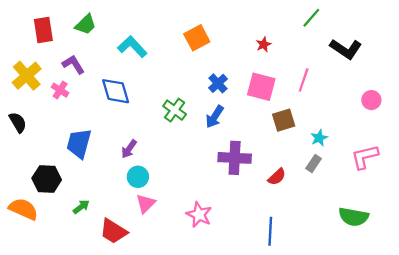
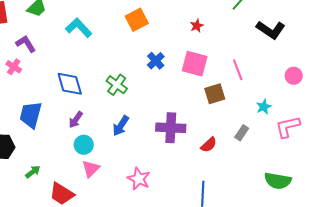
pink line: (304, 80) -> (238, 70), moved, turned -40
blue diamond: (116, 91) -> (70, 84), moved
blue arrow: (215, 117) -> (121, 126), moved
cyan star: (319, 138) -> (264, 107), moved

